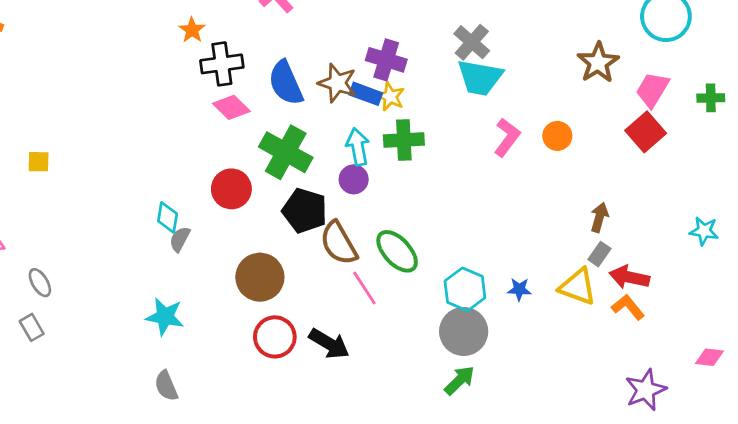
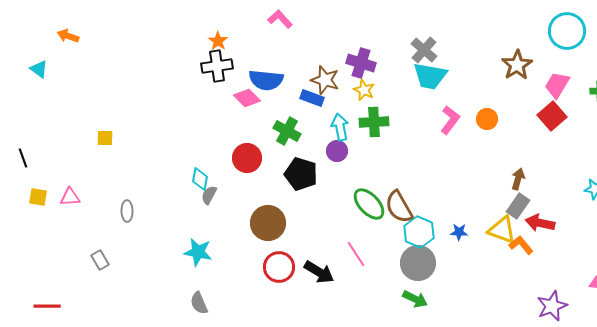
black cross: (222, 64) -> (217, 66), moved
blue semicircle: (286, 83) -> (266, 80), moved, turned -60
blue rectangle: (366, 94) -> (312, 98), moved
green cross: (286, 152) -> (287, 131), size x0.7
brown semicircle: (339, 243) -> (399, 207), moved
gray rectangle: (599, 254) -> (518, 206), size x1.4
gray ellipse: (40, 283) -> (127, 211), moved, turned 30
pink line: (364, 288) -> (356, 254), moved
orange L-shape: (628, 307) -> (521, 245), moved
green arrow: (460, 380) -> (415, 299), turned 70

